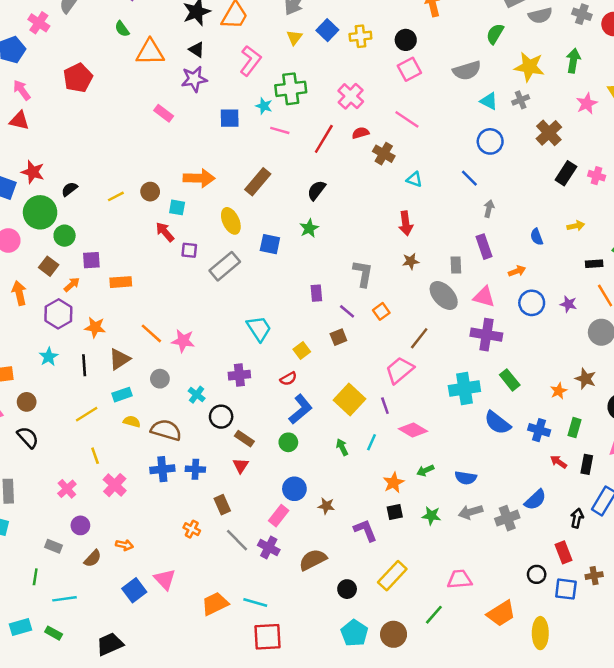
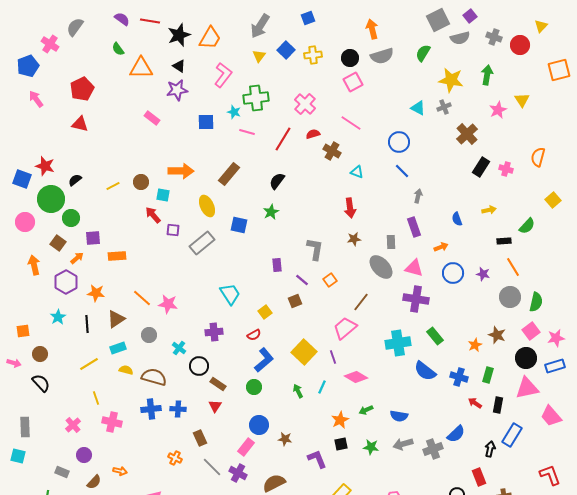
gray semicircle: (467, 70) -> (382, 56), moved
red triangle: (19, 121) -> (80, 124), moved
blue circle: (490, 141) -> (399, 142), moved
pink cross: (115, 485) -> (112, 422), turned -30

